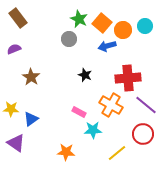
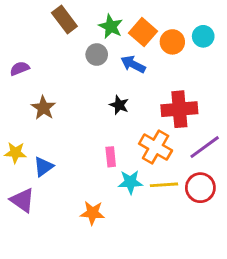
brown rectangle: (18, 18) -> (64, 19), moved
blue arrow: (107, 46) -> (133, 64), moved, turned 42
purple line: (146, 105) -> (205, 147), turned -75
pink rectangle: (79, 112) -> (111, 157), turned 56
yellow line: (117, 153) -> (164, 185), moved, turned 36

